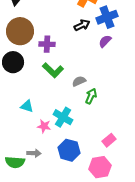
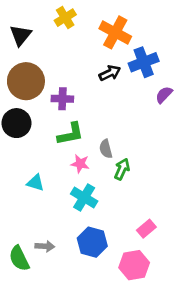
purple semicircle: (105, 41) -> (164, 95), moved
green L-shape: (53, 70) -> (71, 134), turned -55
gray semicircle: (79, 81) -> (106, 149), turned -80
pink star: (44, 126) -> (80, 164), moved
green semicircle: (15, 162) -> (19, 258), turned 60

